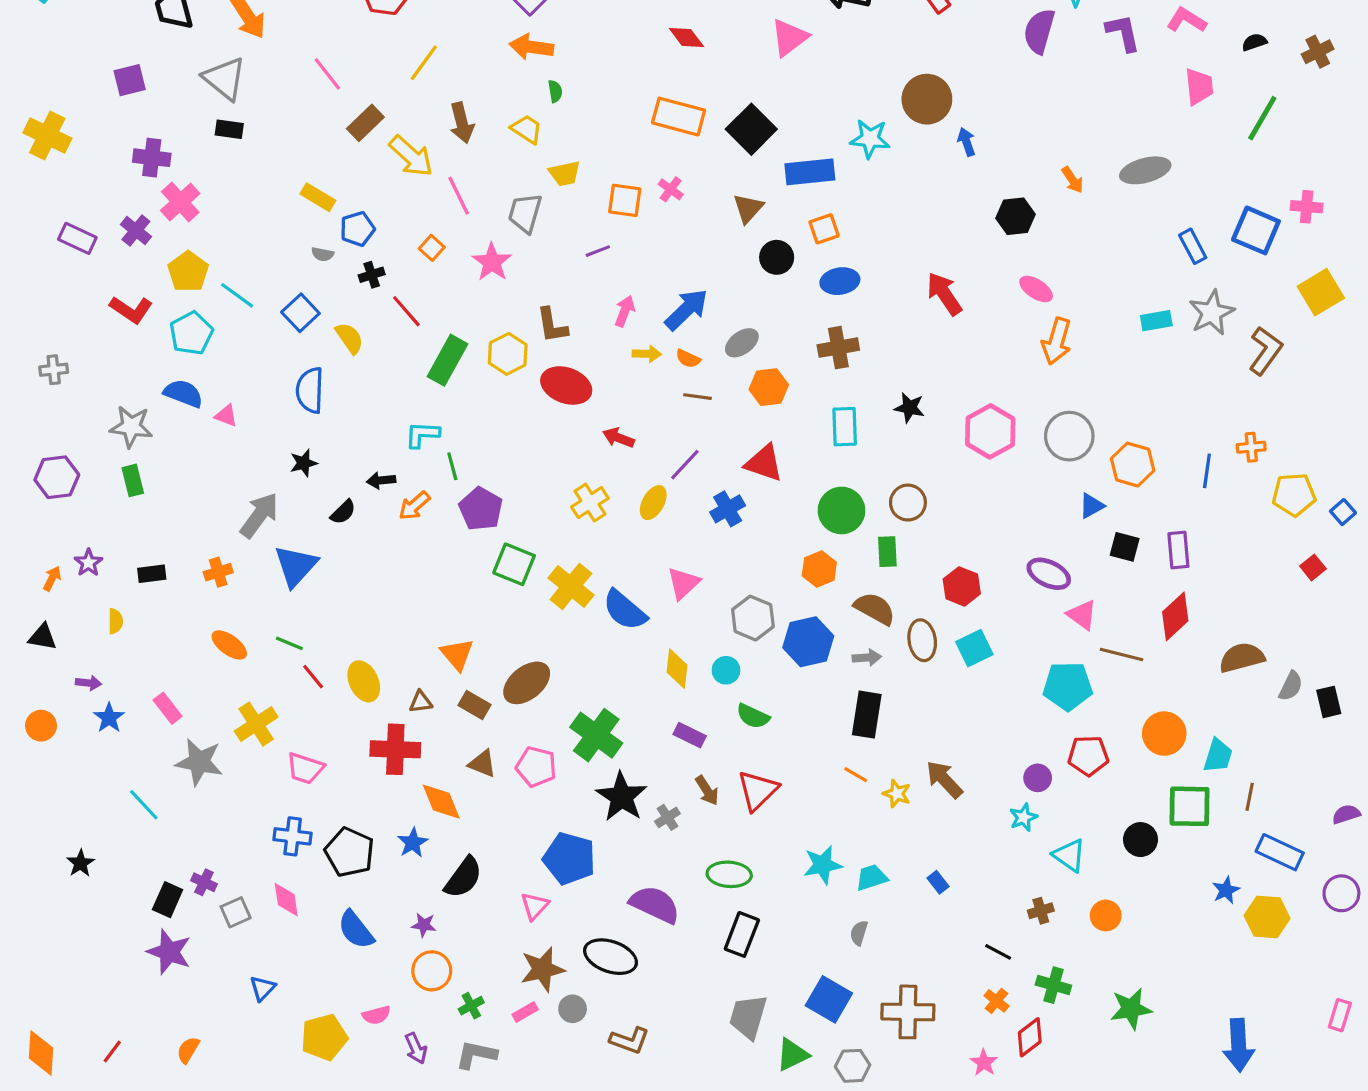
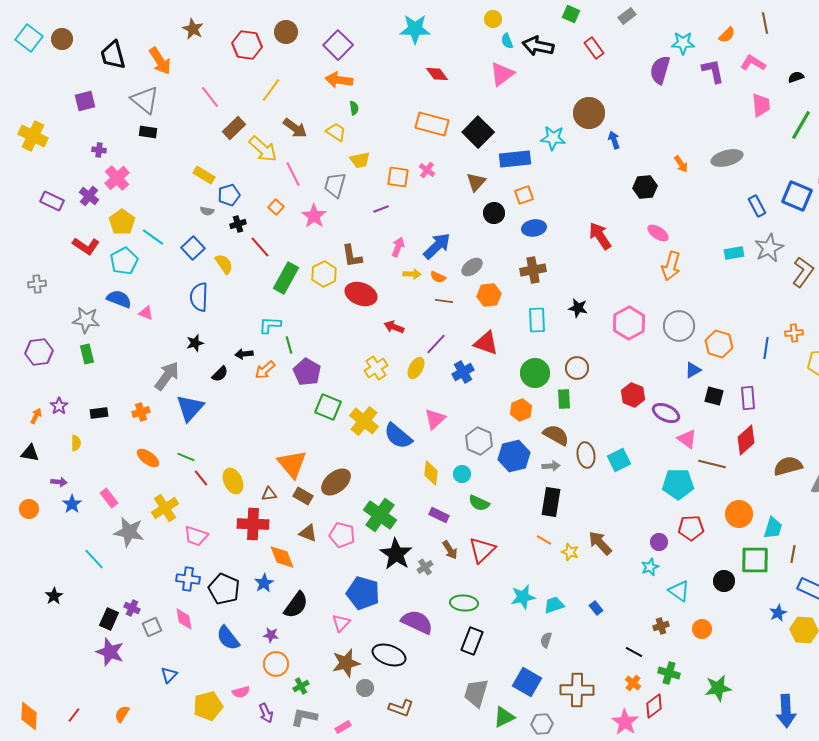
brown arrow: (462, 123) -> (295, 128), turned -40
purple cross: (152, 158) -> (99, 150), size x0.6
red hexagon: (962, 586) -> (633, 395), moved
orange triangle: (457, 654) -> (292, 464), size x1.4
pink rectangle: (525, 1012) -> (343, 727), moved
pink star: (984, 1063) -> (625, 722), size x1.5

